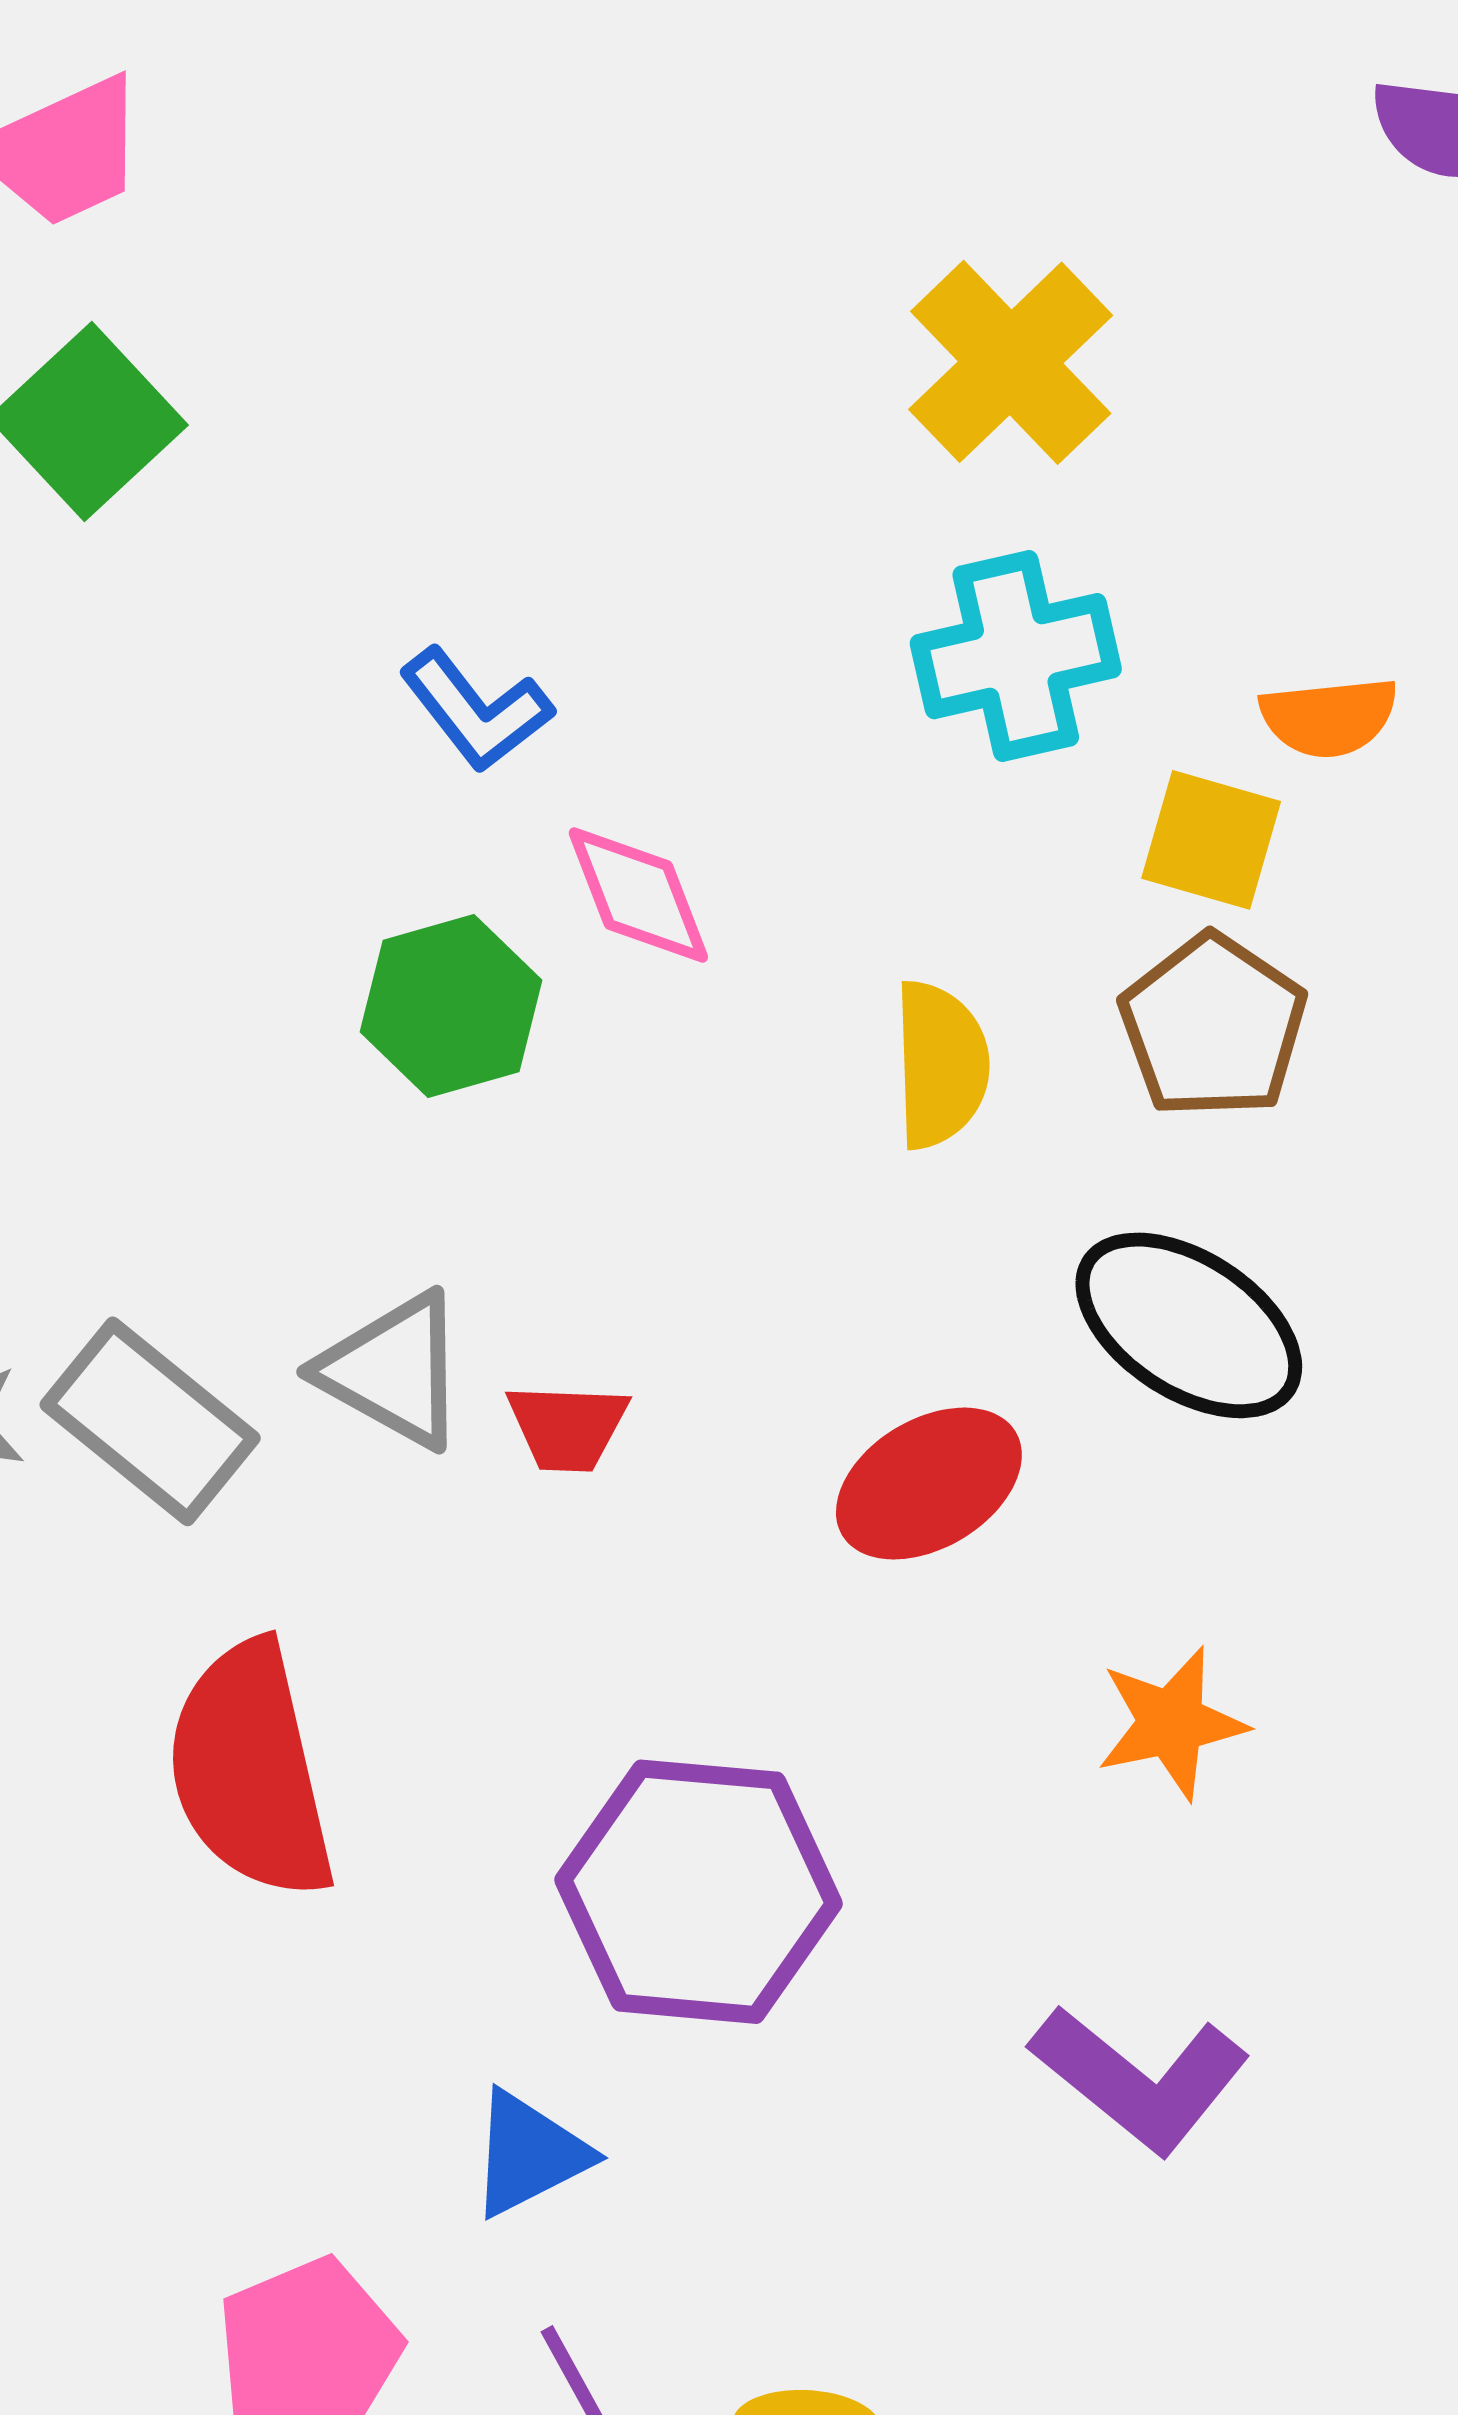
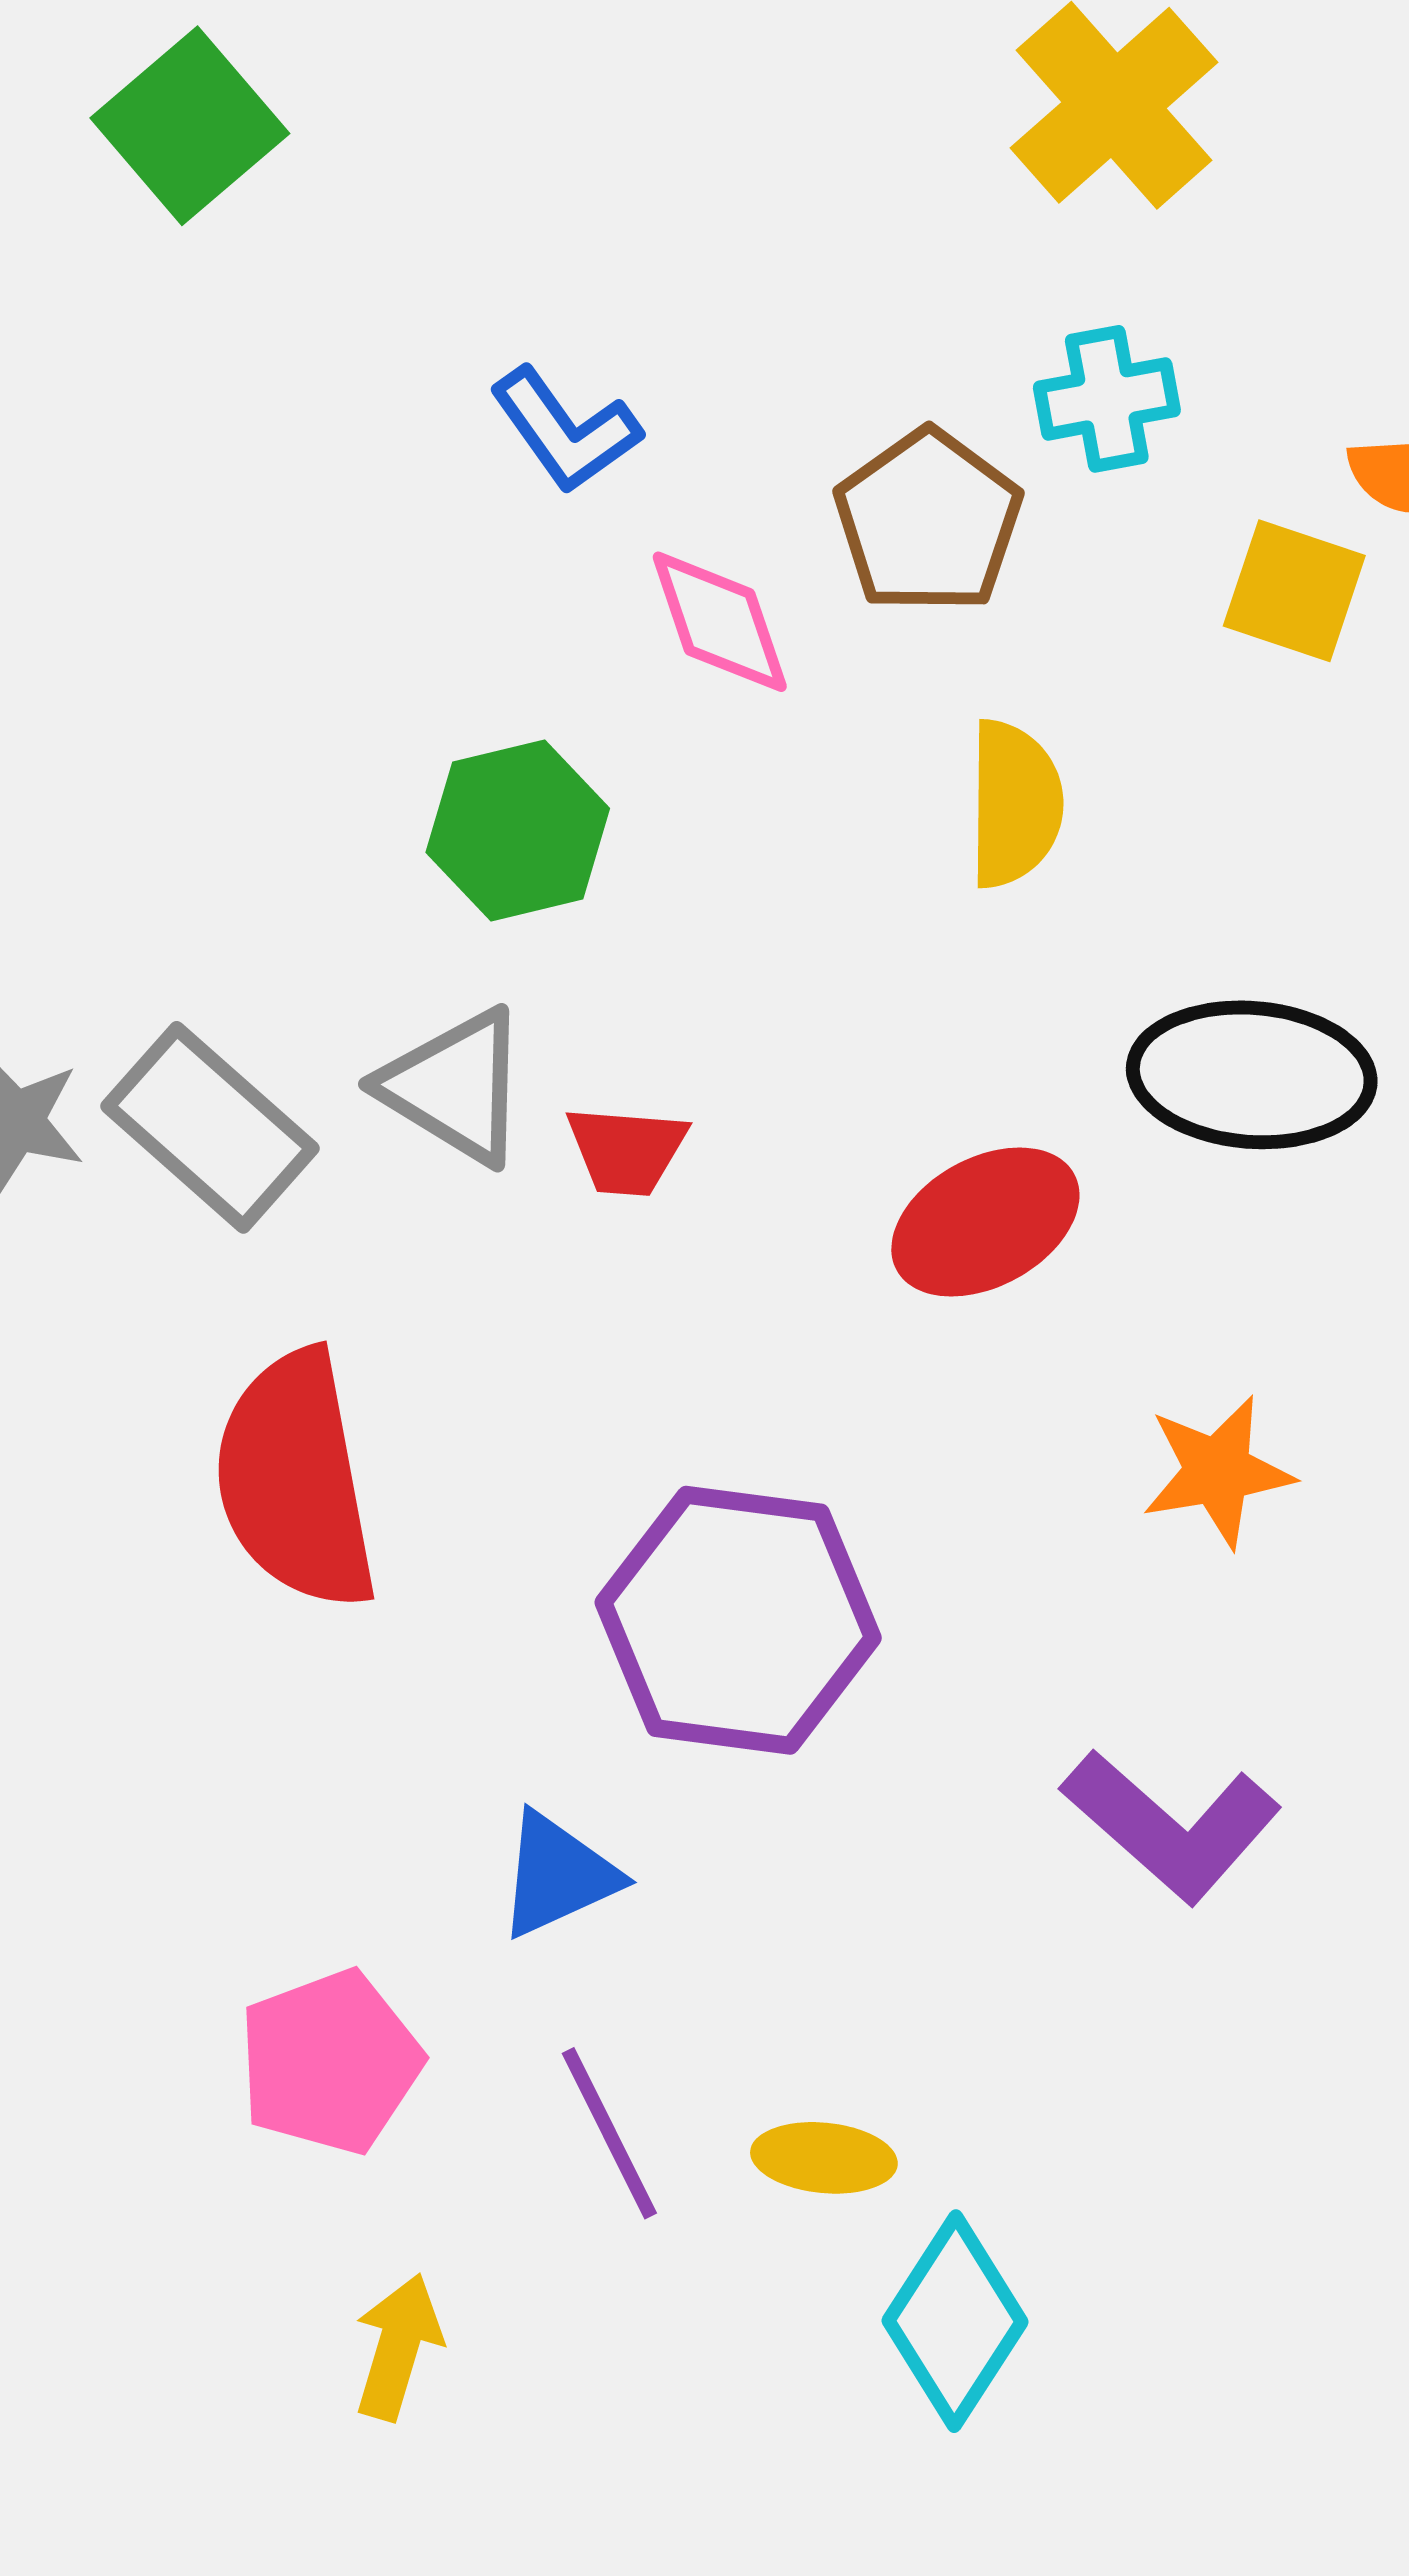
cyan cross: (1016, 656) -> (1107, 399), size x0.7
green hexagon: (451, 1006) -> (518, 830), moved
brown pentagon: (1213, 1026) -> (928, 521), moved
black ellipse: (1189, 1325) -> (1252, 1075), turned -31

